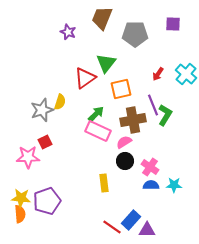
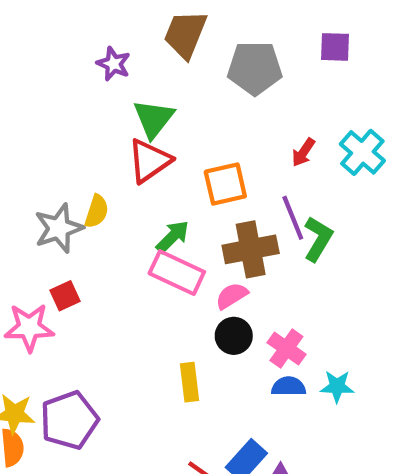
green triangle: (106, 63) -> (154, 119), moved

